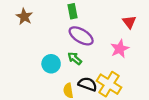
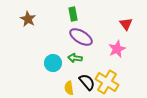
green arrow: (75, 58) -> (75, 58), turned -32
black semicircle: (88, 84) -> (87, 82), turned 30

